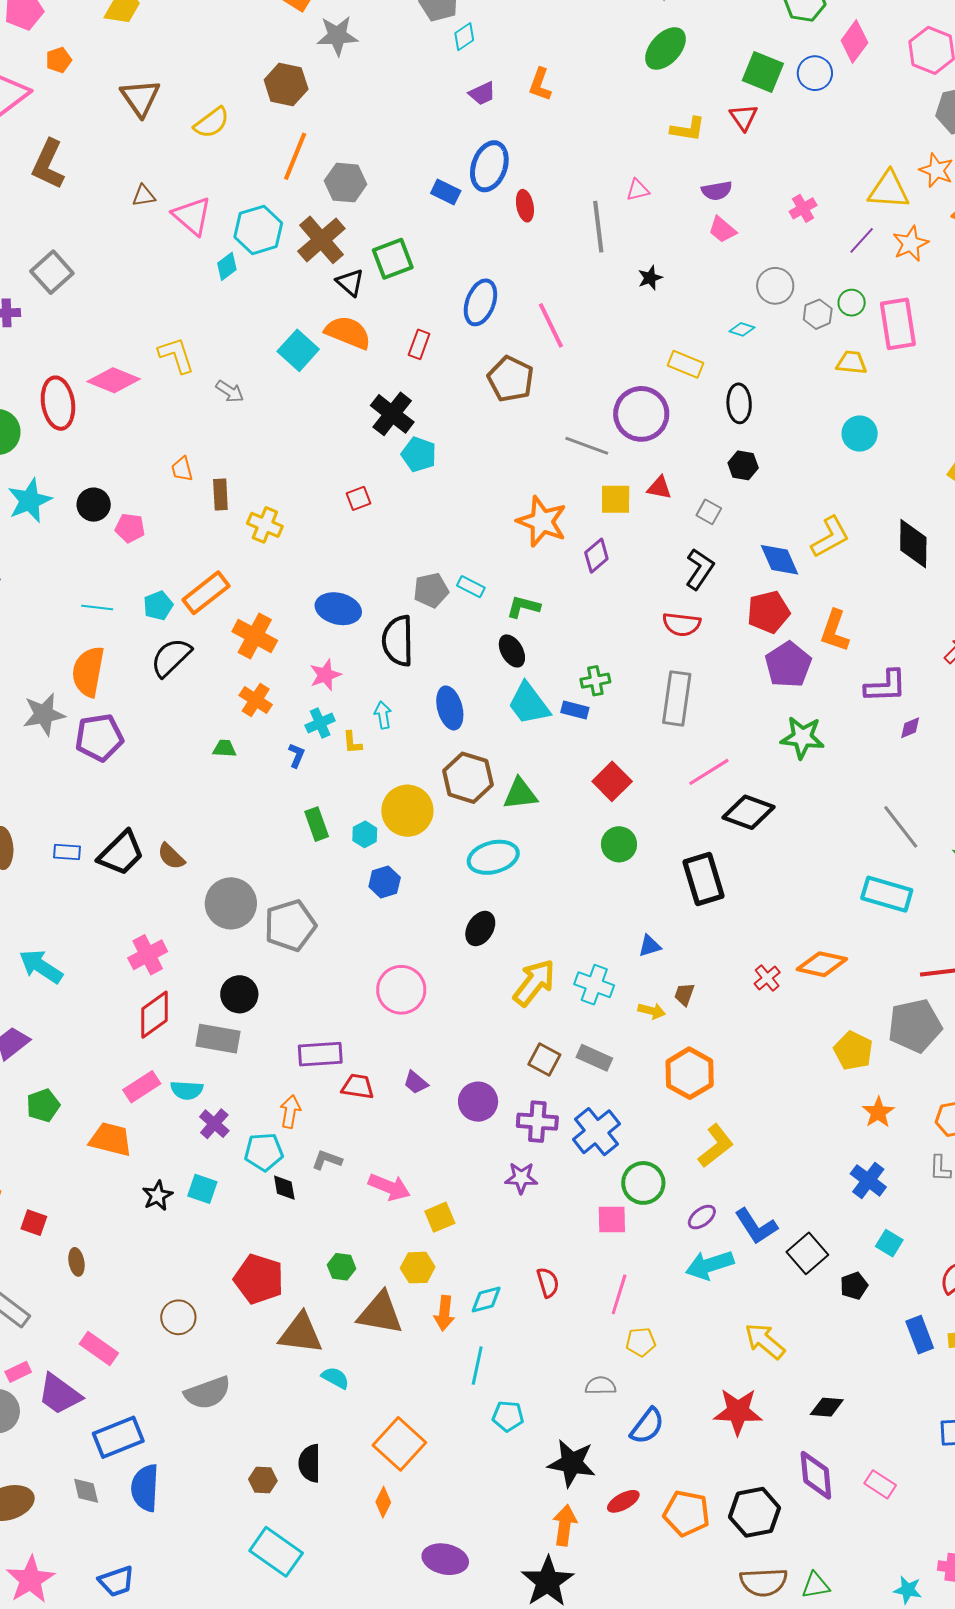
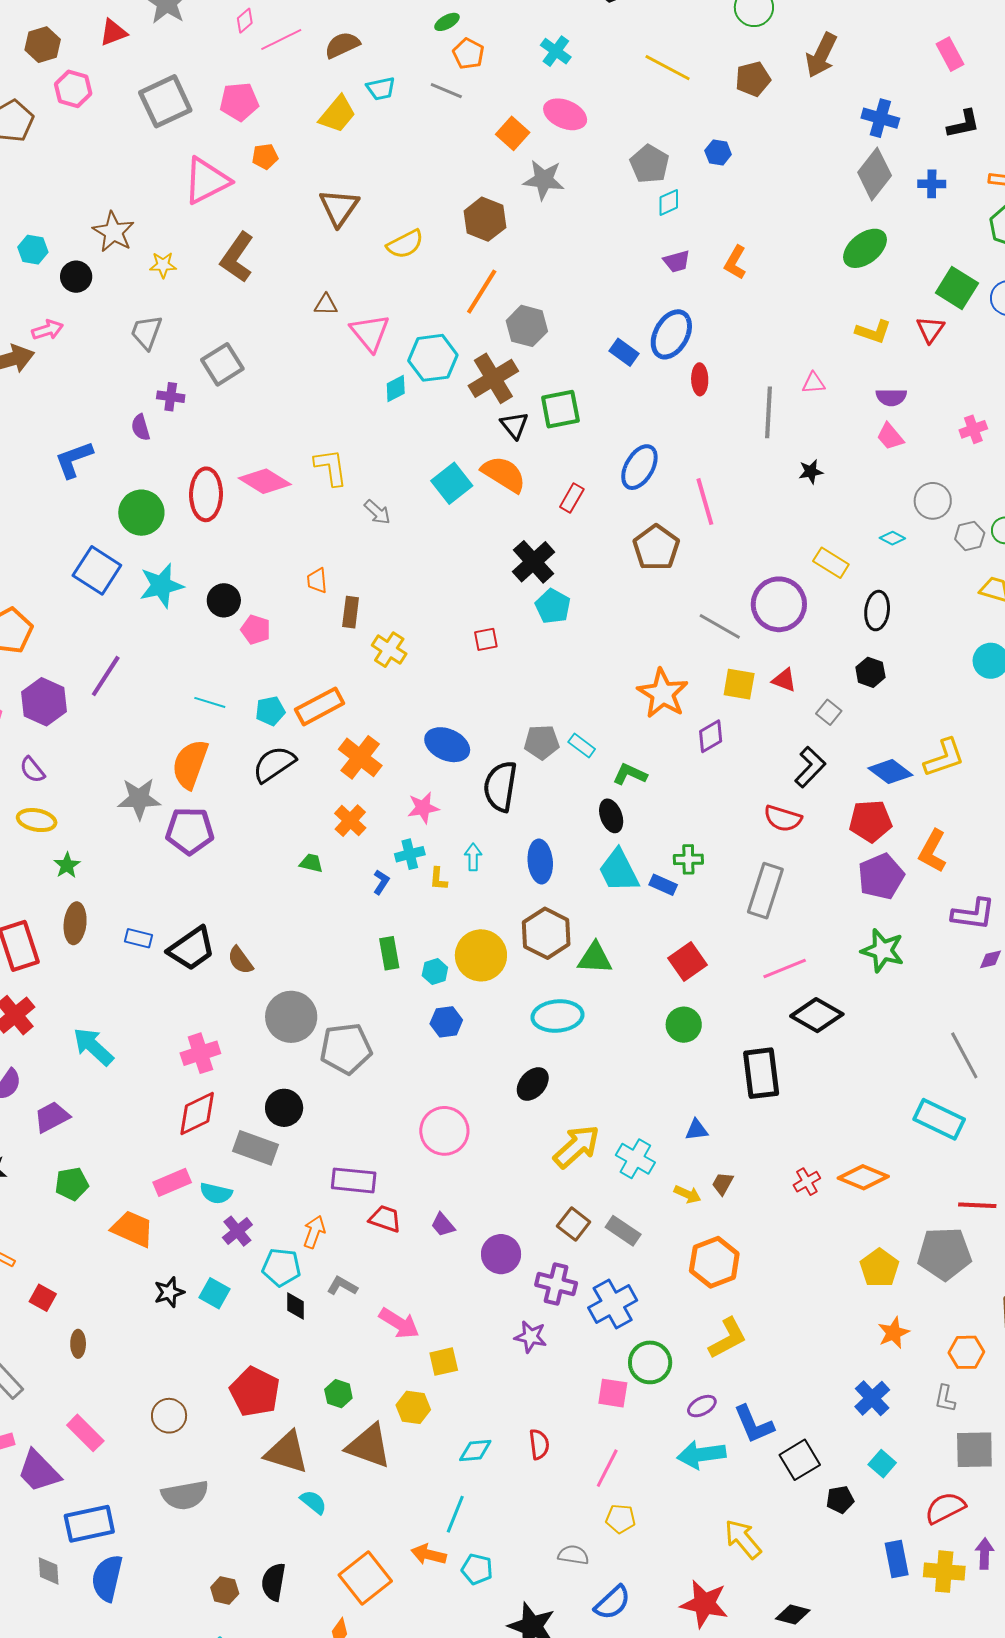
blue diamond: (780, 560) -> (890, 772), turned -39
orange arrow: (444, 1313) -> (429, 1555), moved, turned 88

